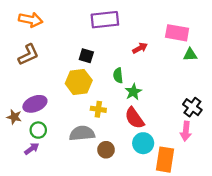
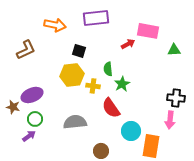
orange arrow: (31, 20) -> (55, 25), moved
pink rectangle: (177, 33) -> (148, 31), moved
black cross: (192, 107) -> (176, 98), turned -30
yellow cross: (98, 109) -> (93, 86), moved
red semicircle: (134, 118) -> (111, 108), moved
brown circle: (106, 150) -> (101, 151), moved

